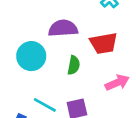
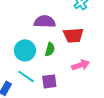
cyan circle: (31, 56) -> (25, 50), moved

